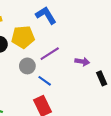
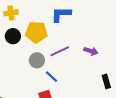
blue L-shape: (46, 15) -> (61, 14), turned -65
purple arrow: (82, 62) -> (91, 51), moved

